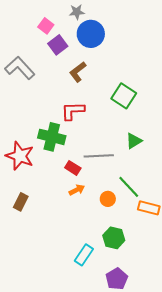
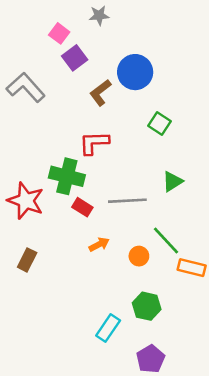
blue circle: (91, 34) -> (135, 72), moved
green square: (124, 96) -> (160, 124), size x0.7
red rectangle: (73, 168) -> (82, 207), moved

